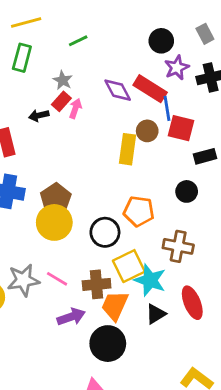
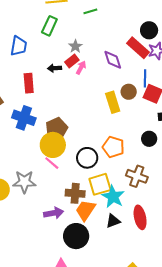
green line: (78, 41) -> (90, 11), moved
red rectangle: (150, 89) -> (138, 48), moved
yellow rectangle: (127, 149) -> (113, 102), turned -35
pink line: (57, 279) -> (52, 163), moved

